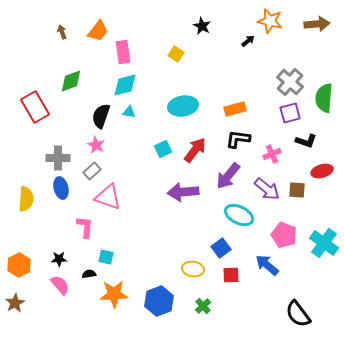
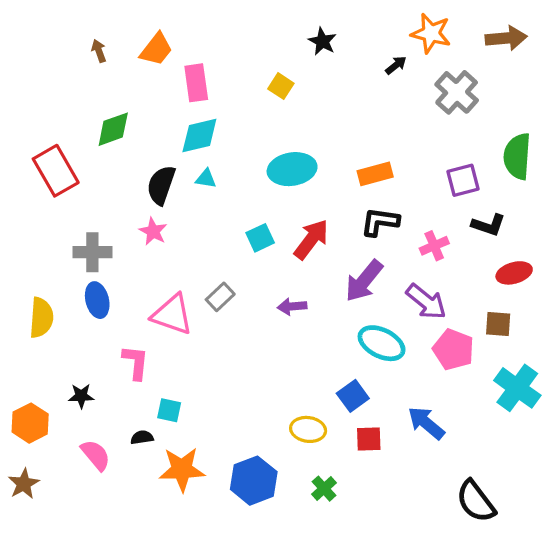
gray cross: (290, 82) -> (457, 92), moved
gray rectangle: (92, 171) -> (220, 297), moved
brown square: (297, 190) -> (498, 324), moved
purple arrow: (183, 192) -> (292, 306), size x0.6
pink pentagon: (284, 235) -> (453, 350), moved
black star: (59, 259) -> (81, 396), moved

